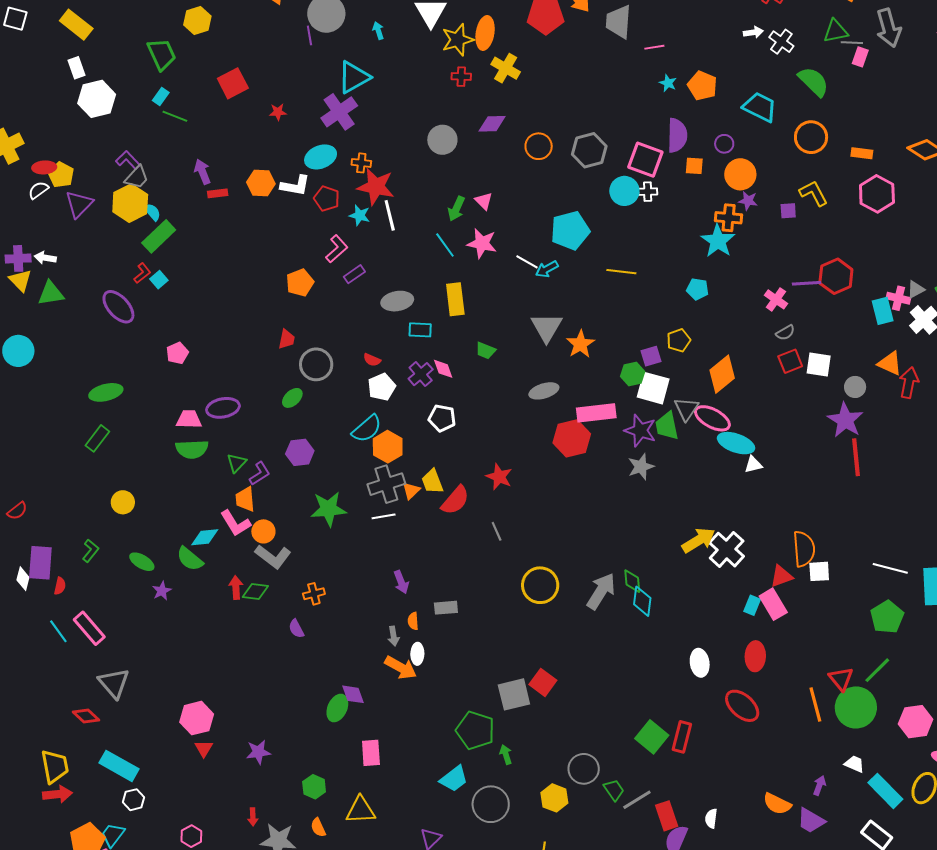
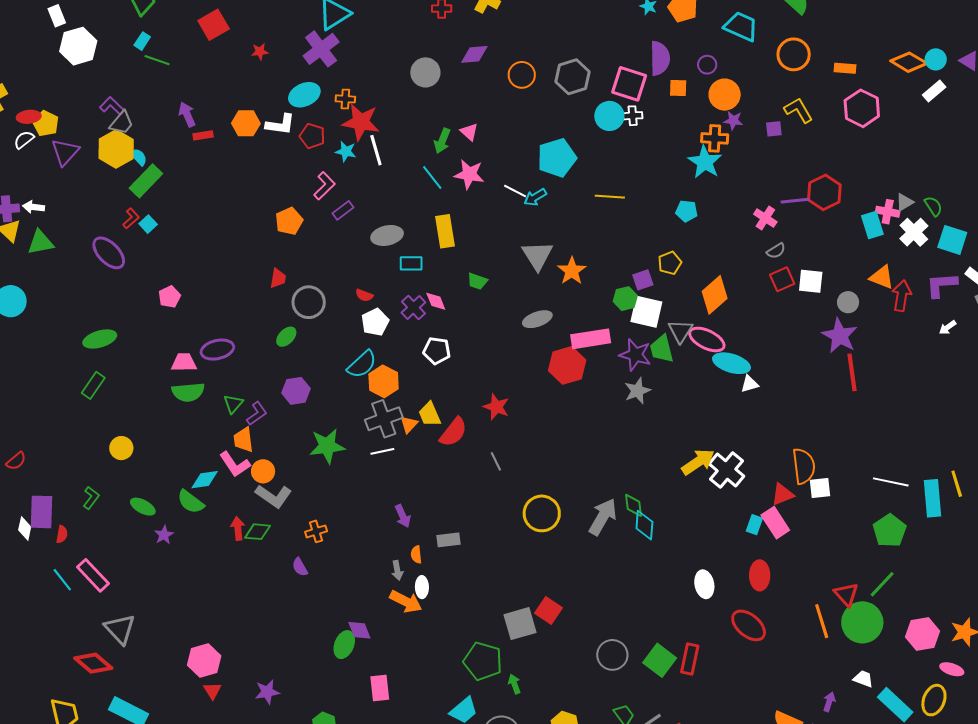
red diamond: (86, 716) -> (93, 663), size x1.4
gray circle: (584, 769) -> (612, 655), moved

